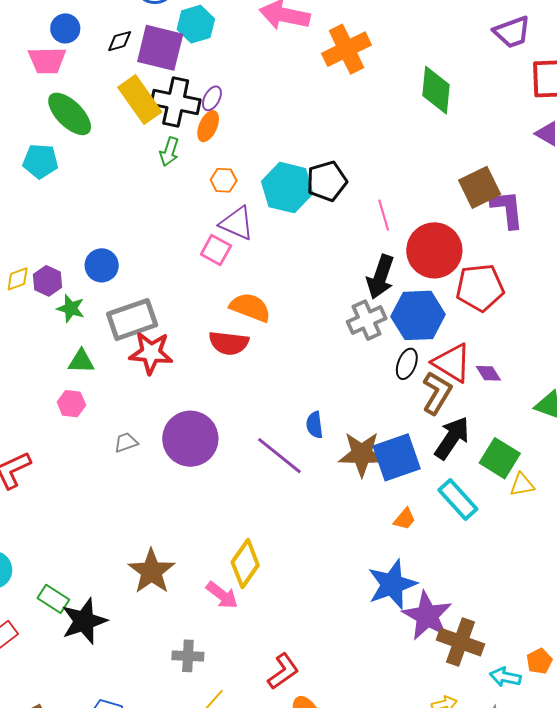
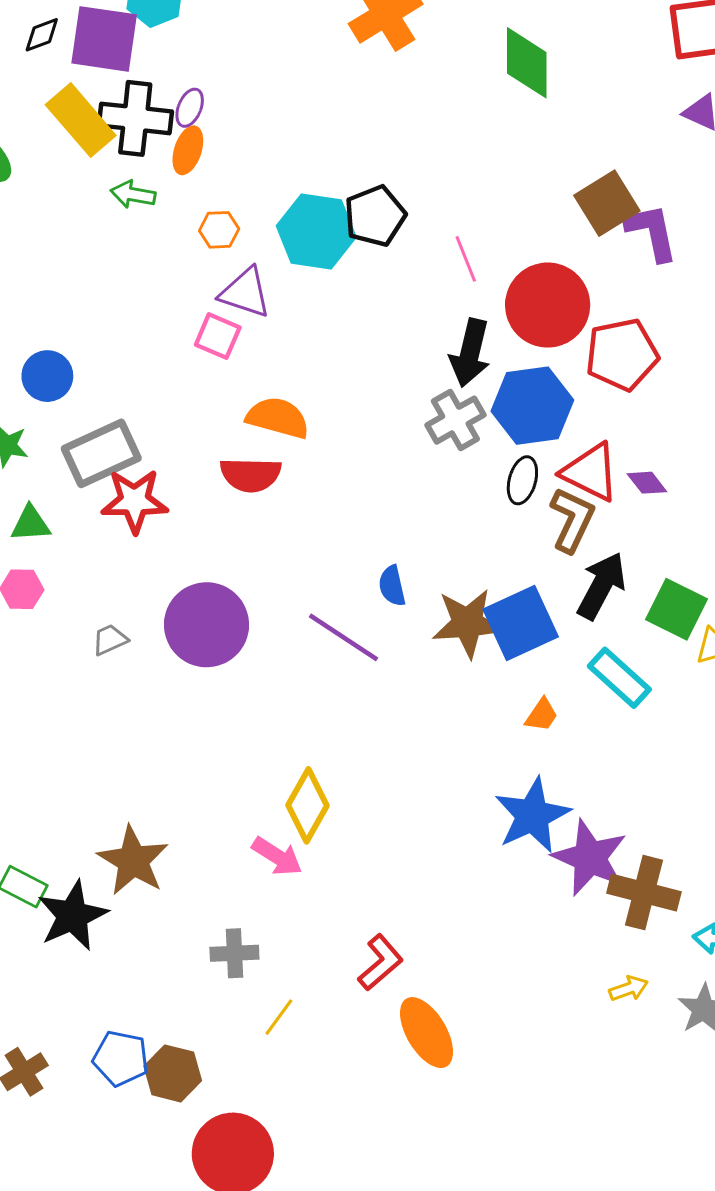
green arrow: (169, 152) -> (133, 194), turned 88
brown star: (151, 571) -> (133, 861), moved

